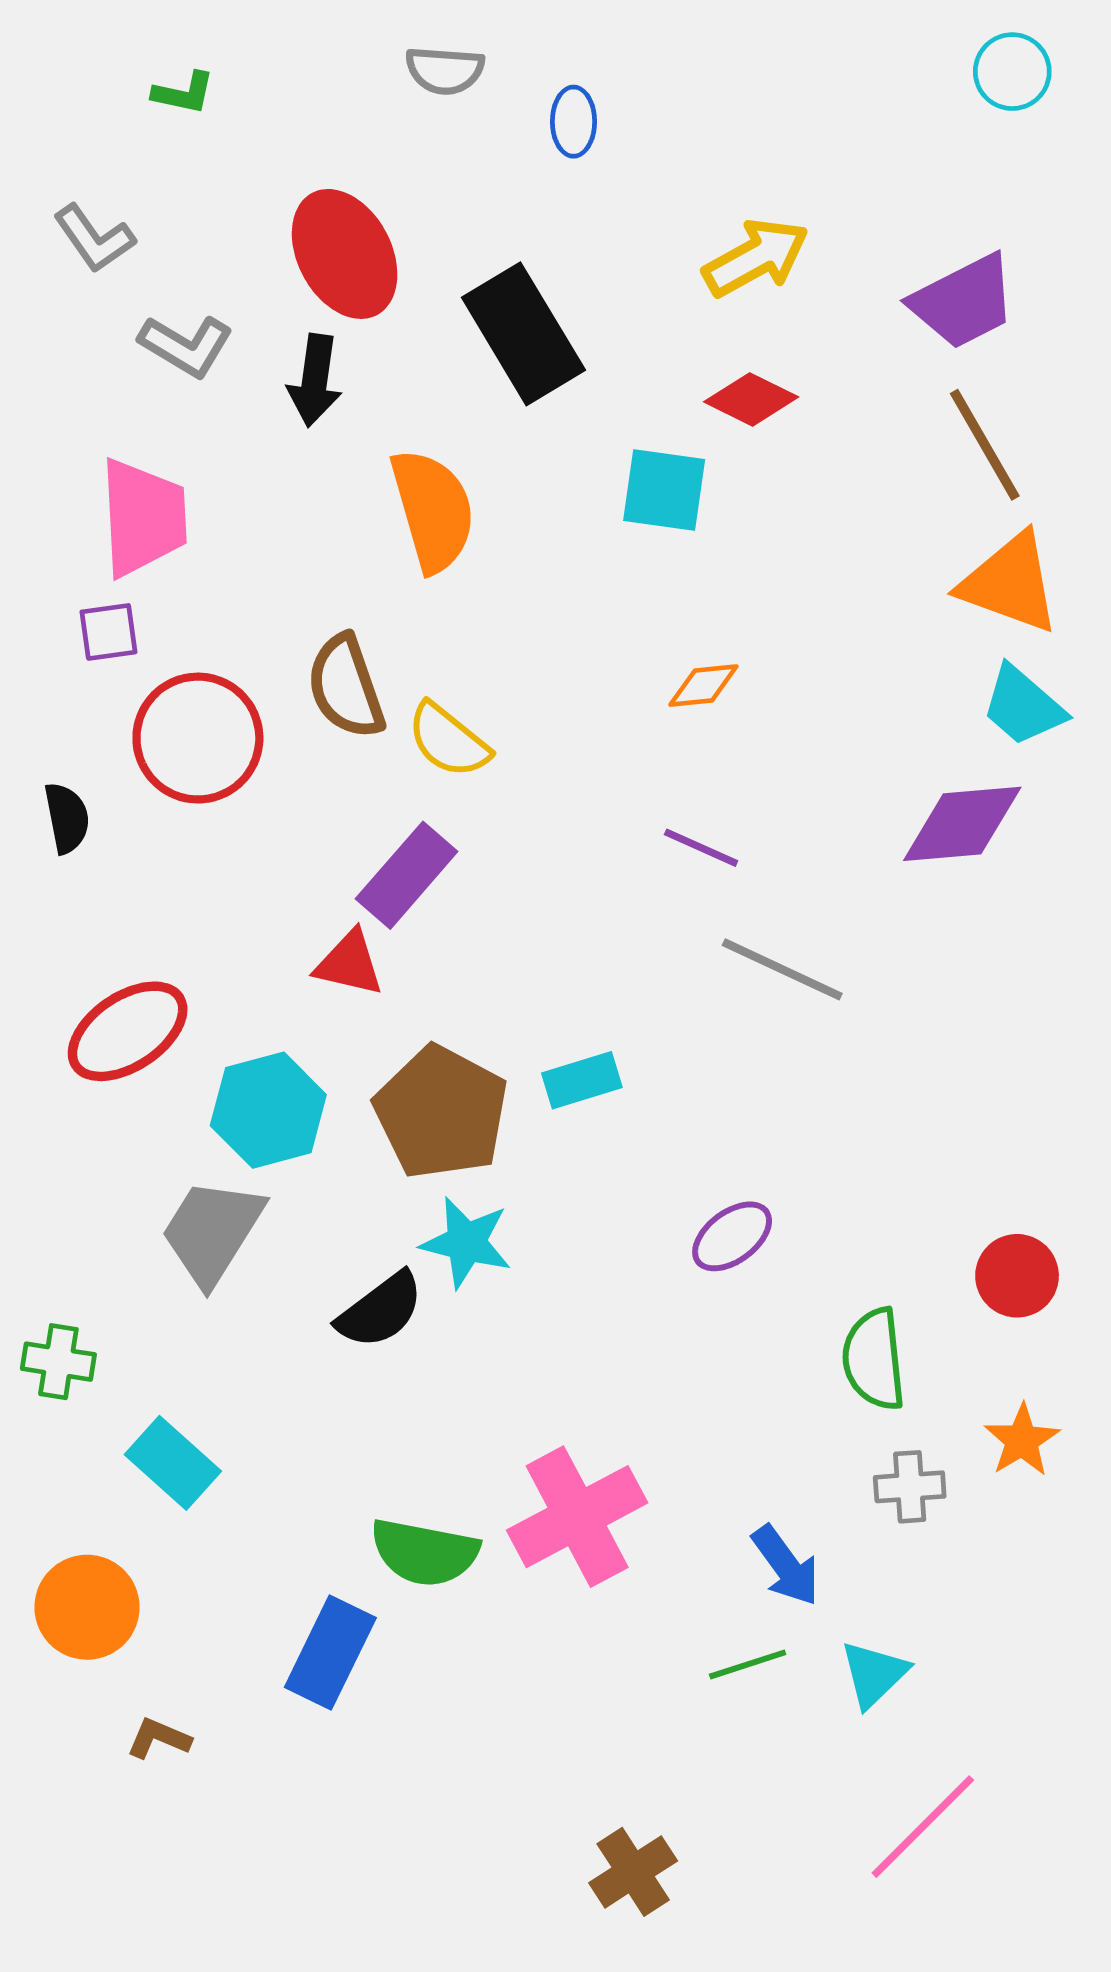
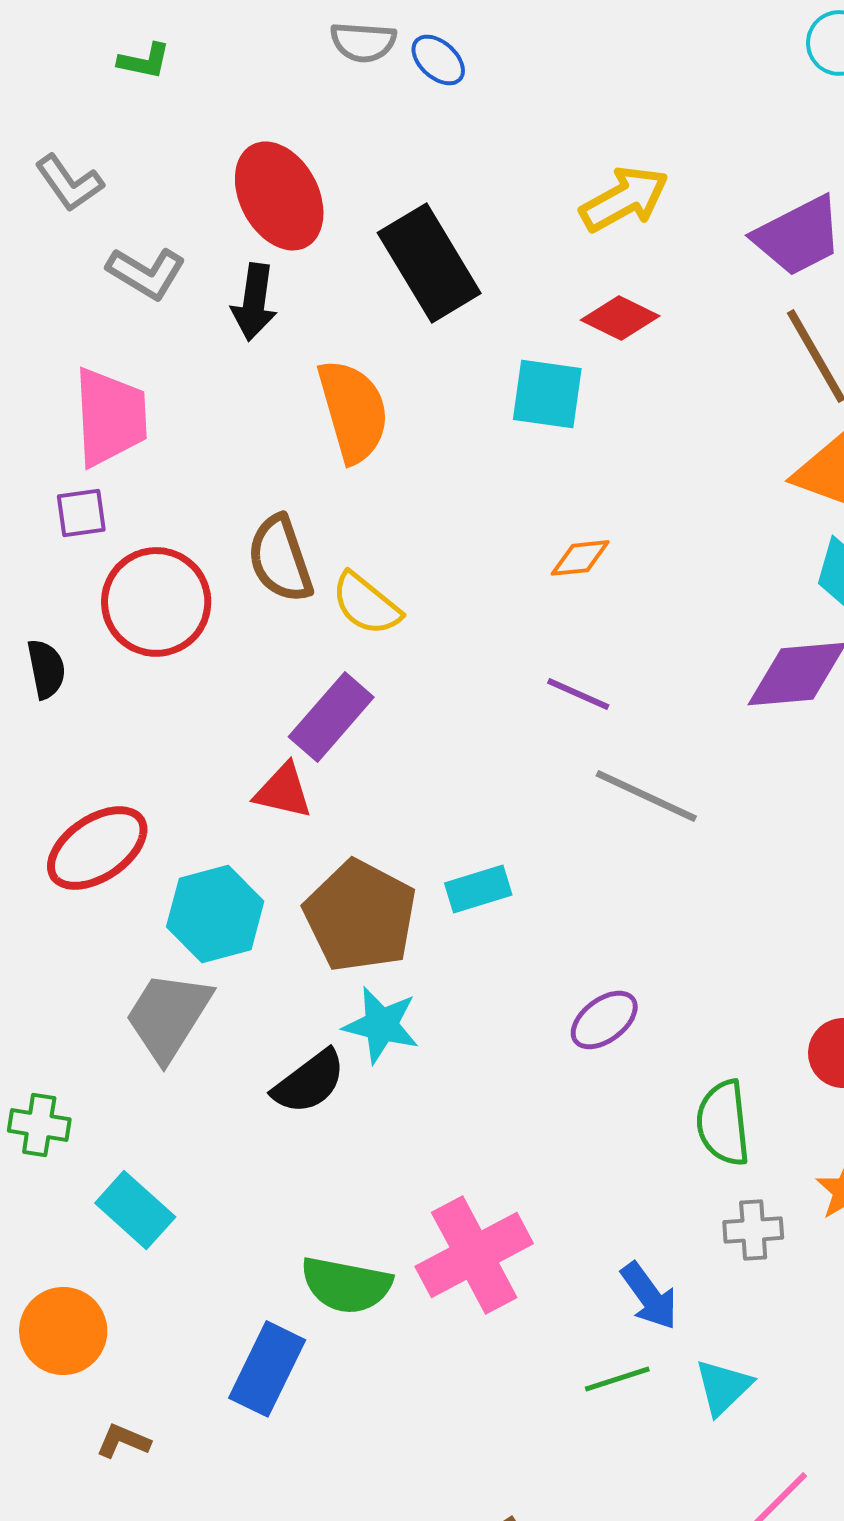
blue ellipse: (573, 122) -> (438, 60), moved, turned -48

